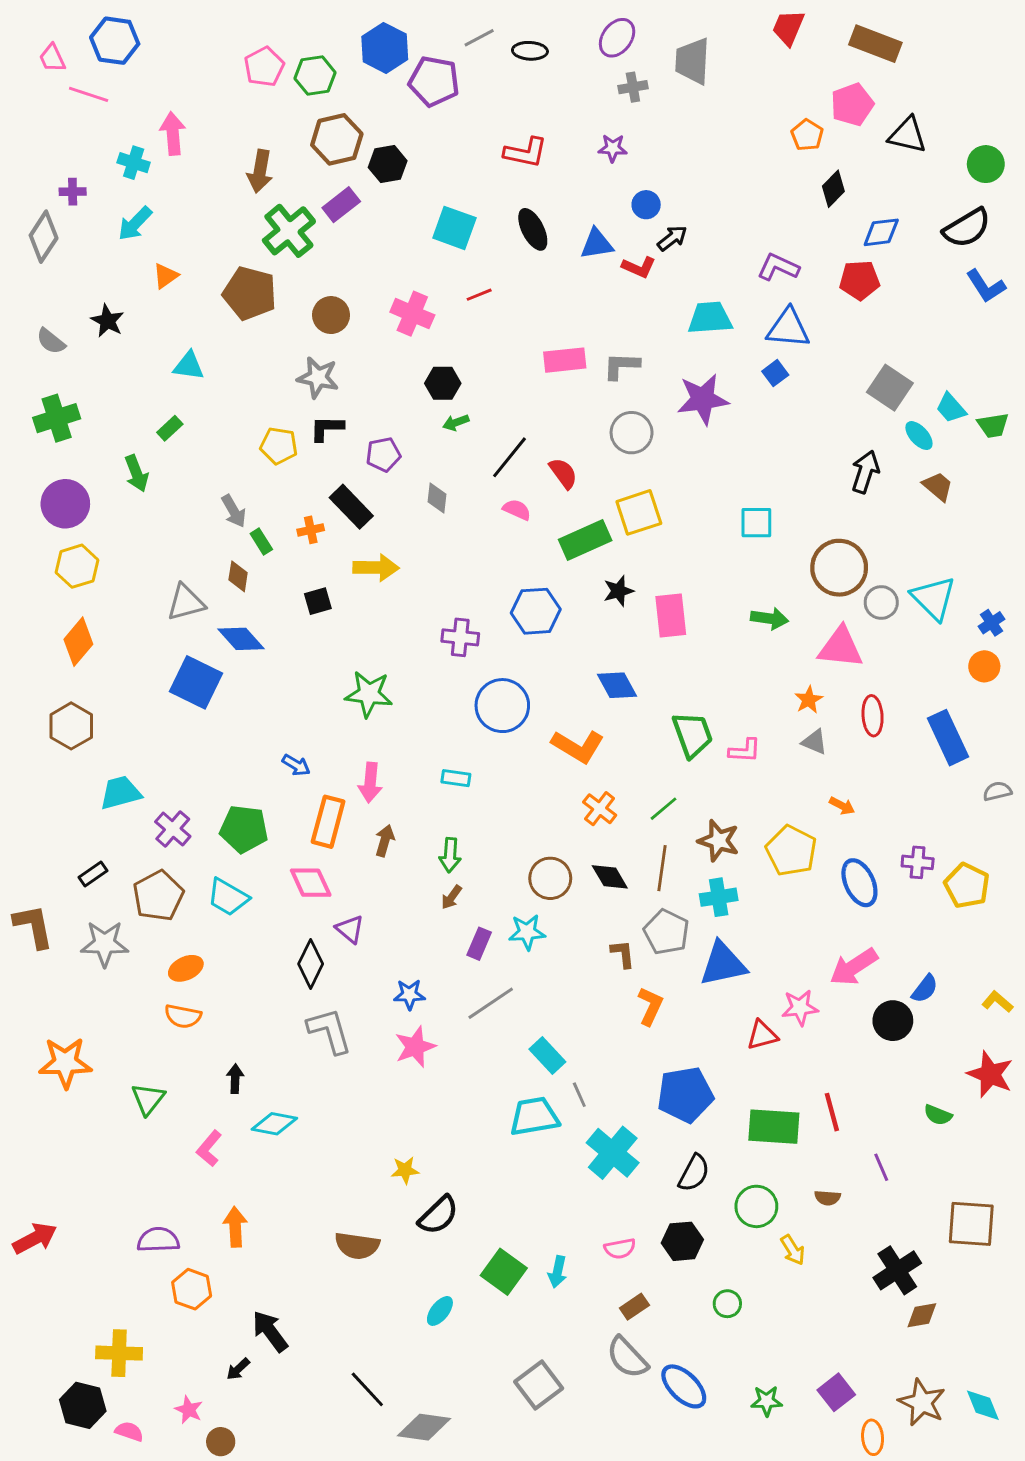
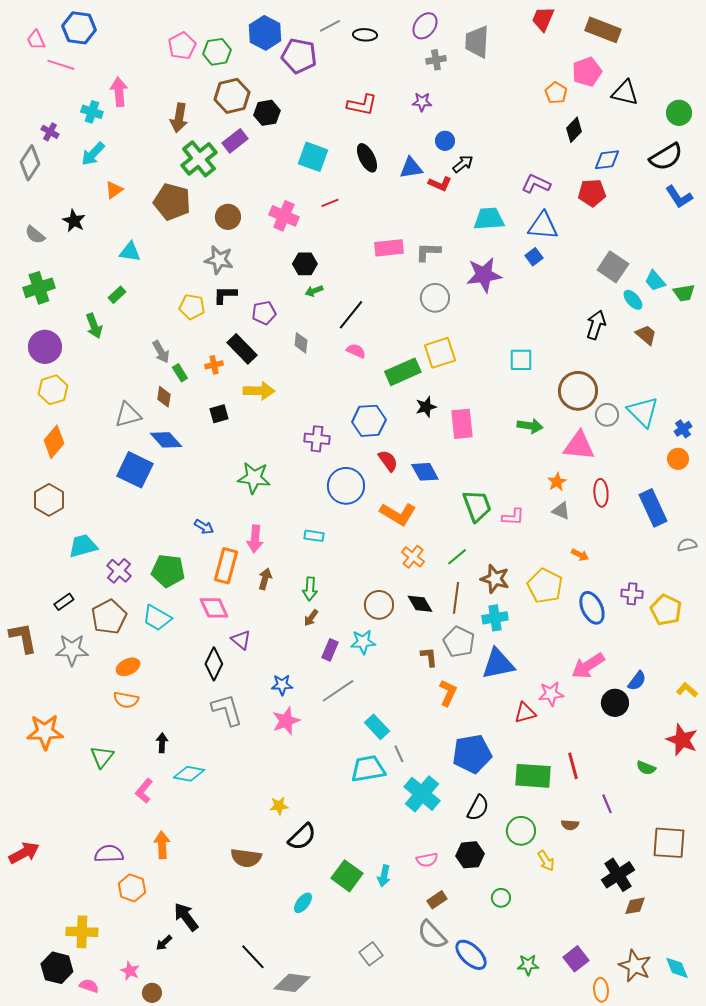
purple cross: (73, 192) -> (50, 132), turned 30
red semicircle: (563, 473) -> (388, 461), moved
gray square: (539, 1385) -> (371, 954), size x0.7

